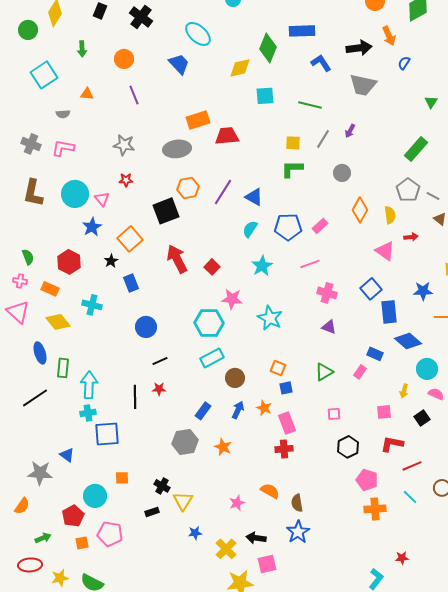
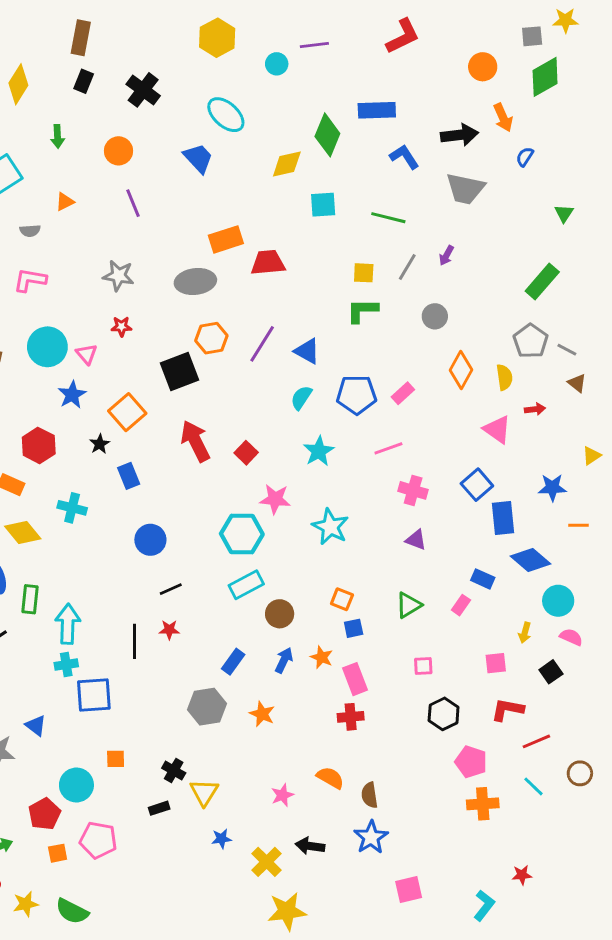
orange triangle: (87, 94) -> (65, 202), turned -32
pink square: (267, 564) -> (409, 889), moved

